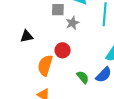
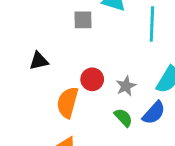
gray star: (72, 23) -> (126, 86), moved

